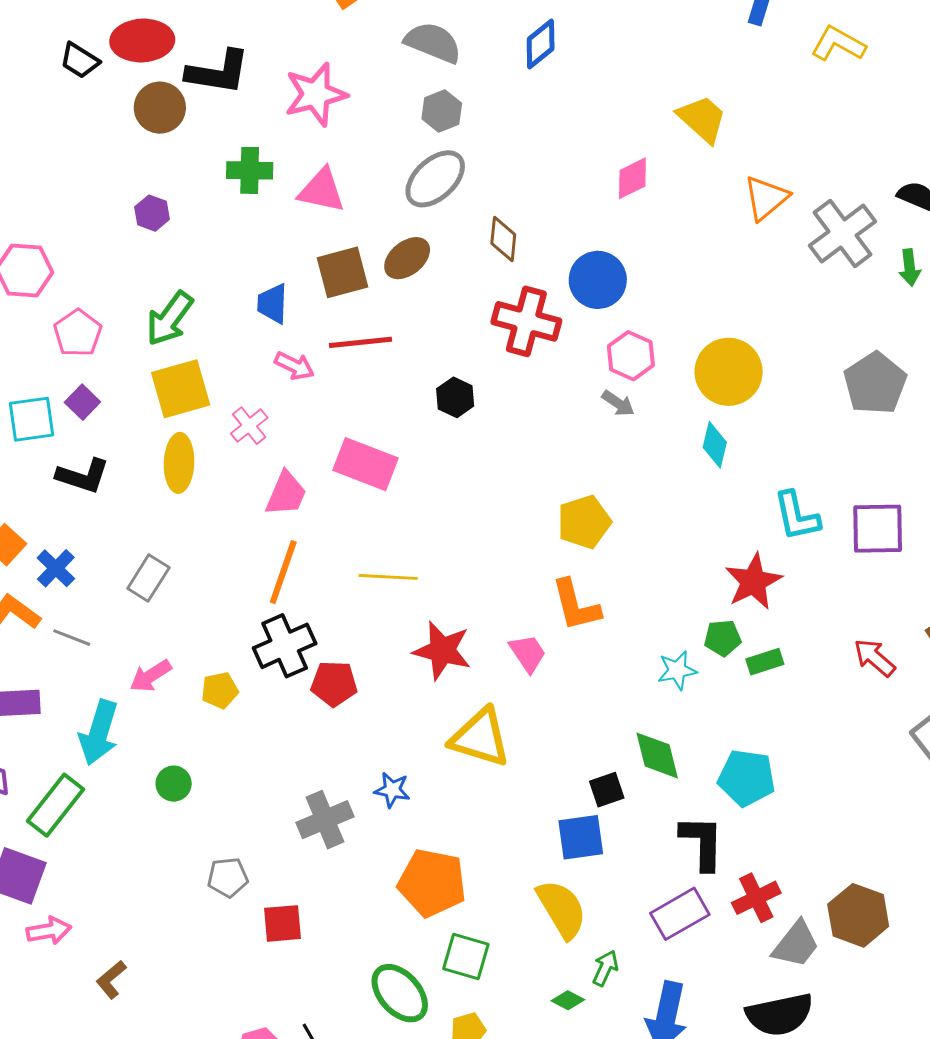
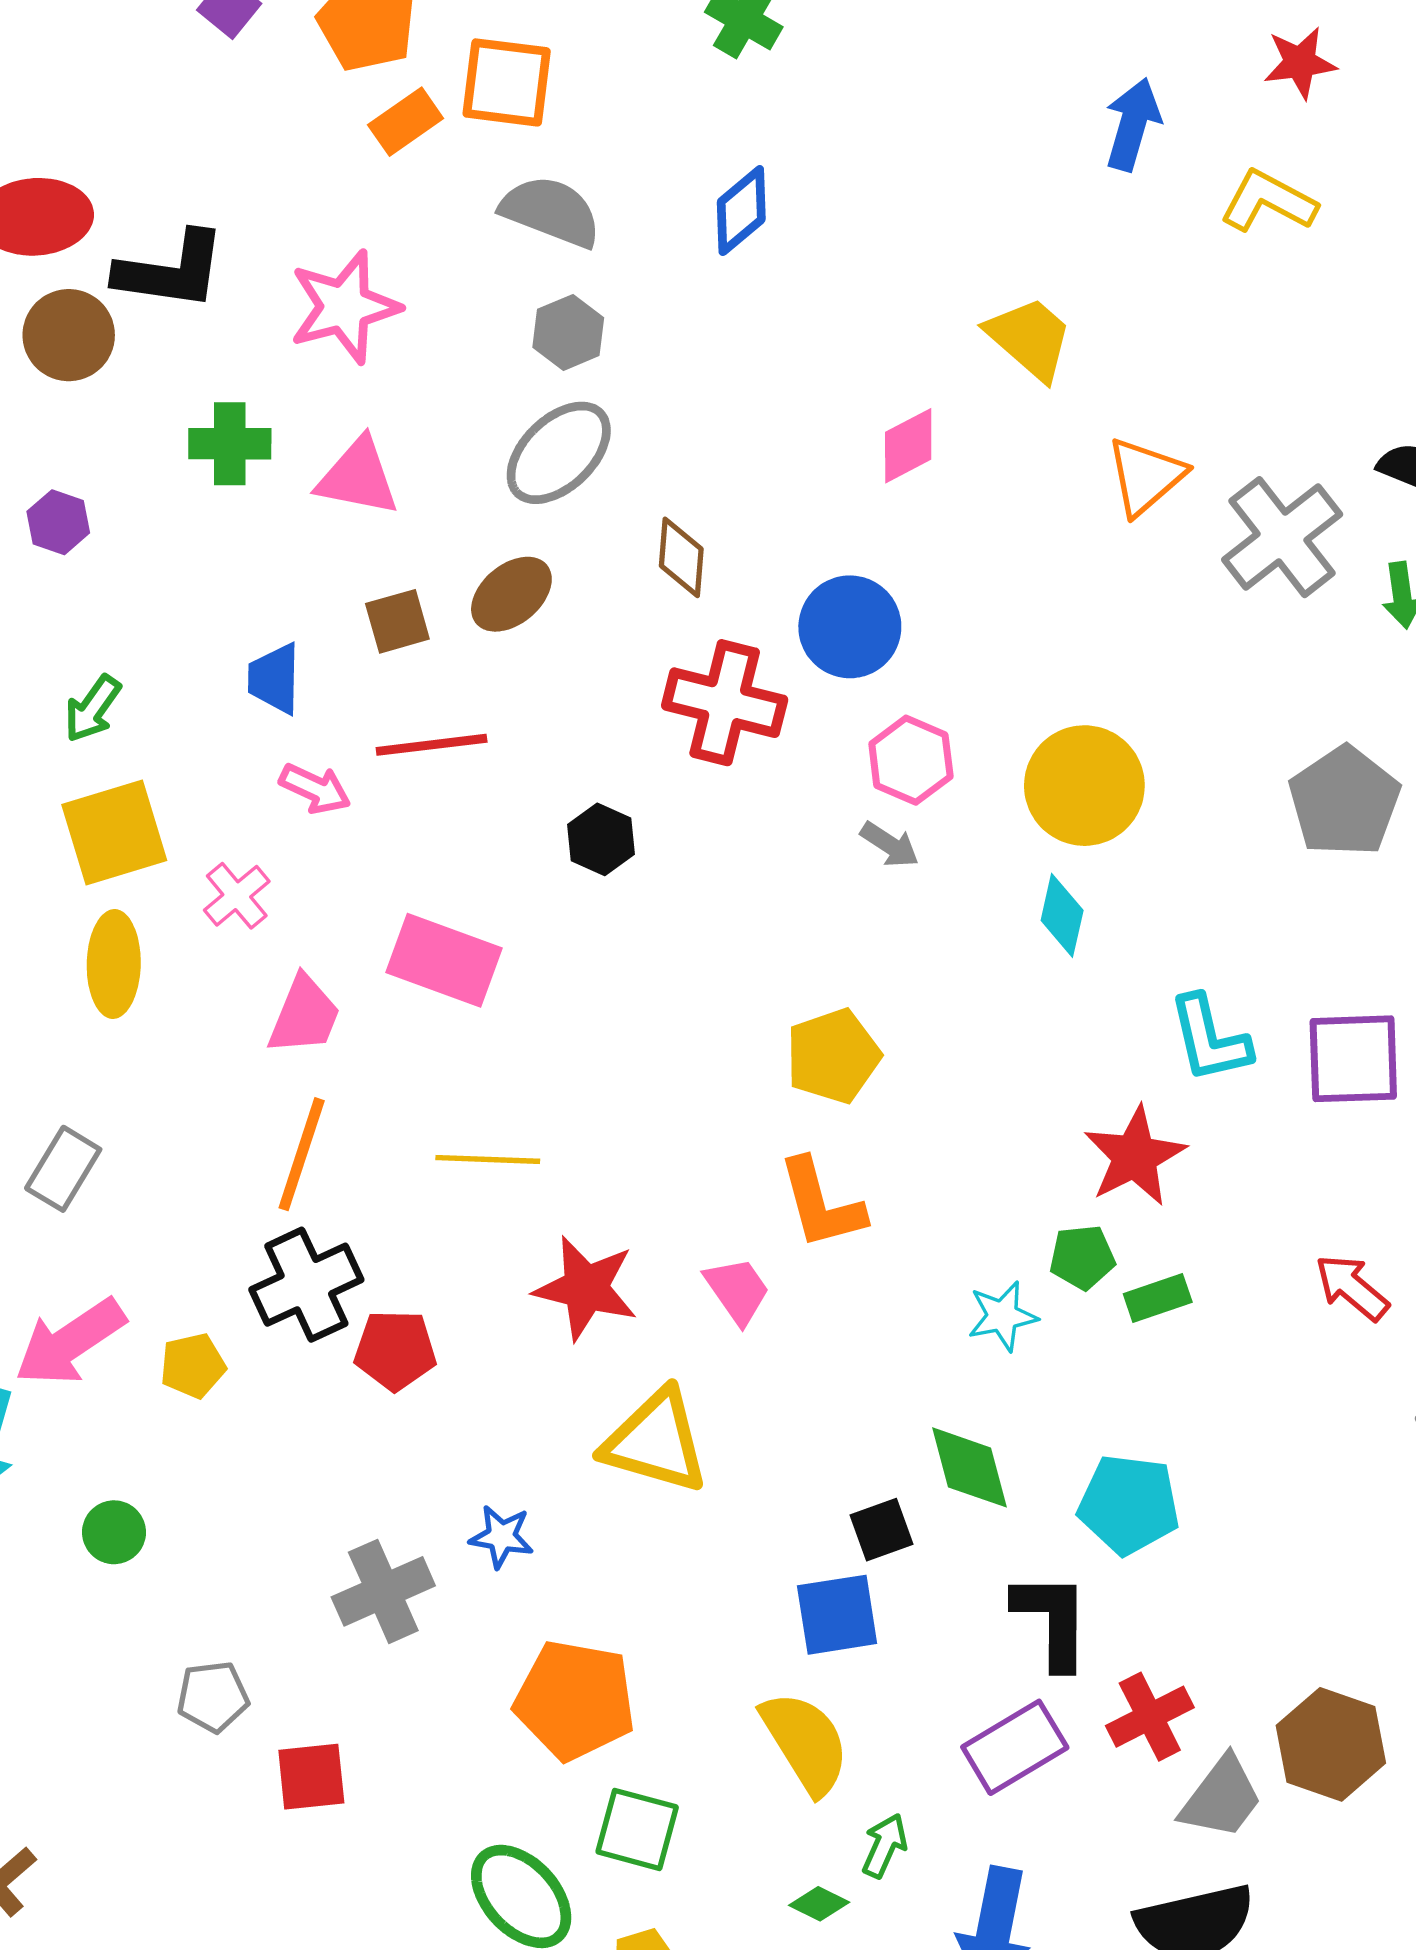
brown square: (343, 272) -> (397, 621), size x0.7
green arrow: (170, 319) -> (93, 709), size x0.7
pink arrow: (151, 676) -> (70, 1342), size x1.5

